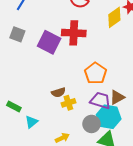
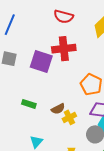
green rectangle: (14, 107) -> (29, 104), moved

